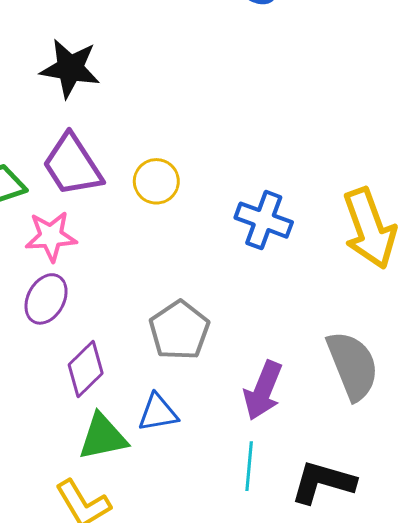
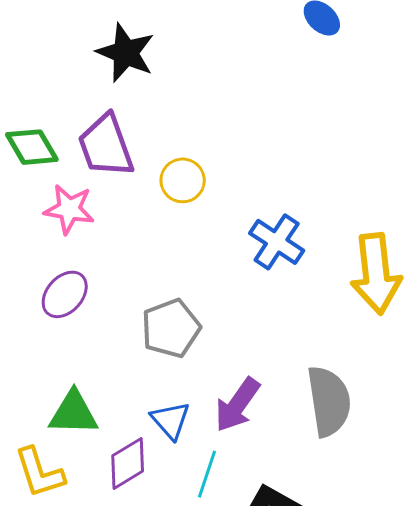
purple ellipse: (46, 299) -> (65, 294), moved
purple diamond: (86, 369) -> (128, 463), moved
blue triangle: (158, 413) -> (170, 420), moved, turned 45

